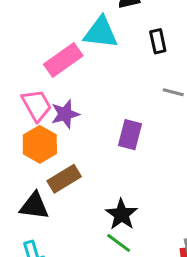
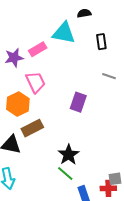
pink rectangle: (63, 60) -> (38, 49), size x0.7
pink trapezoid: (37, 105) -> (35, 82), moved
purple star: (65, 114) -> (14, 58), moved

